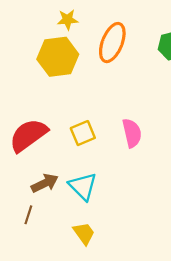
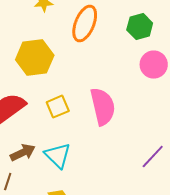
yellow hexagon: (58, 57) -> (35, 58), moved
pink semicircle: (132, 133) -> (103, 107), size x1.4

